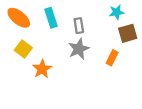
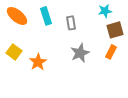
yellow square: (23, 49) -> (14, 52), moved
gray star: (79, 49) -> (80, 53), moved
orange rectangle: (112, 58) -> (111, 52), moved

